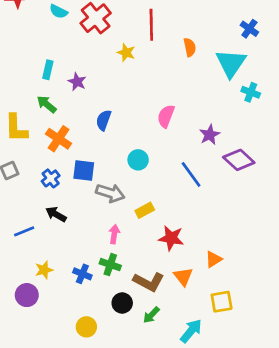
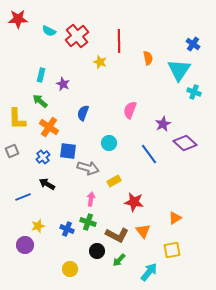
orange triangle: (214, 259) -> (175, 218), moved

